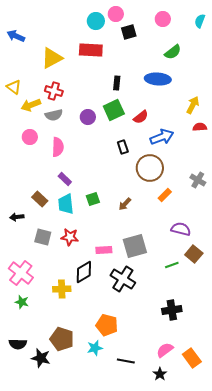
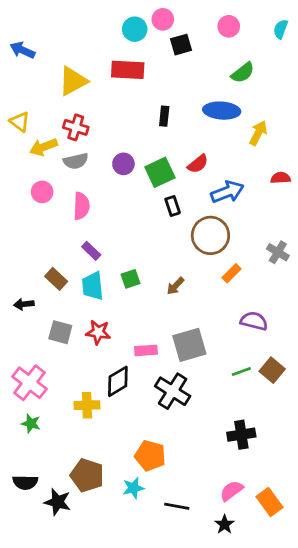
yellow arrow: (193, 105) -> (258, 133), moved
green square: (114, 110) -> (160, 172), moved
brown square: (194, 254) -> (272, 370), moved

